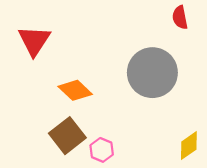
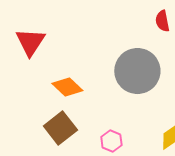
pink hexagon: (102, 150) -> (111, 141), moved

